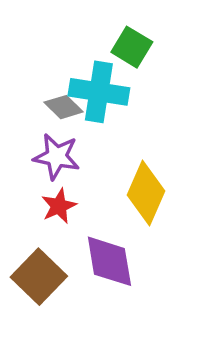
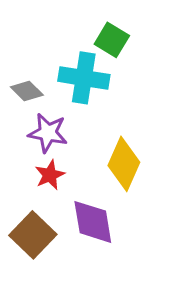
gray diamond: (64, 107) -> (27, 91), moved

